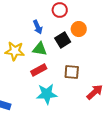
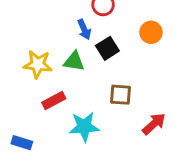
blue arrow: (38, 27) -> (84, 29), moved
orange circle: (79, 29) -> (151, 32), moved
red rectangle: (39, 70) -> (54, 101), moved

